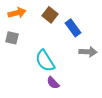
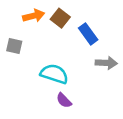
orange arrow: (17, 13) -> (34, 16), moved
cyan semicircle: (45, 61) -> (54, 74), turned 140

